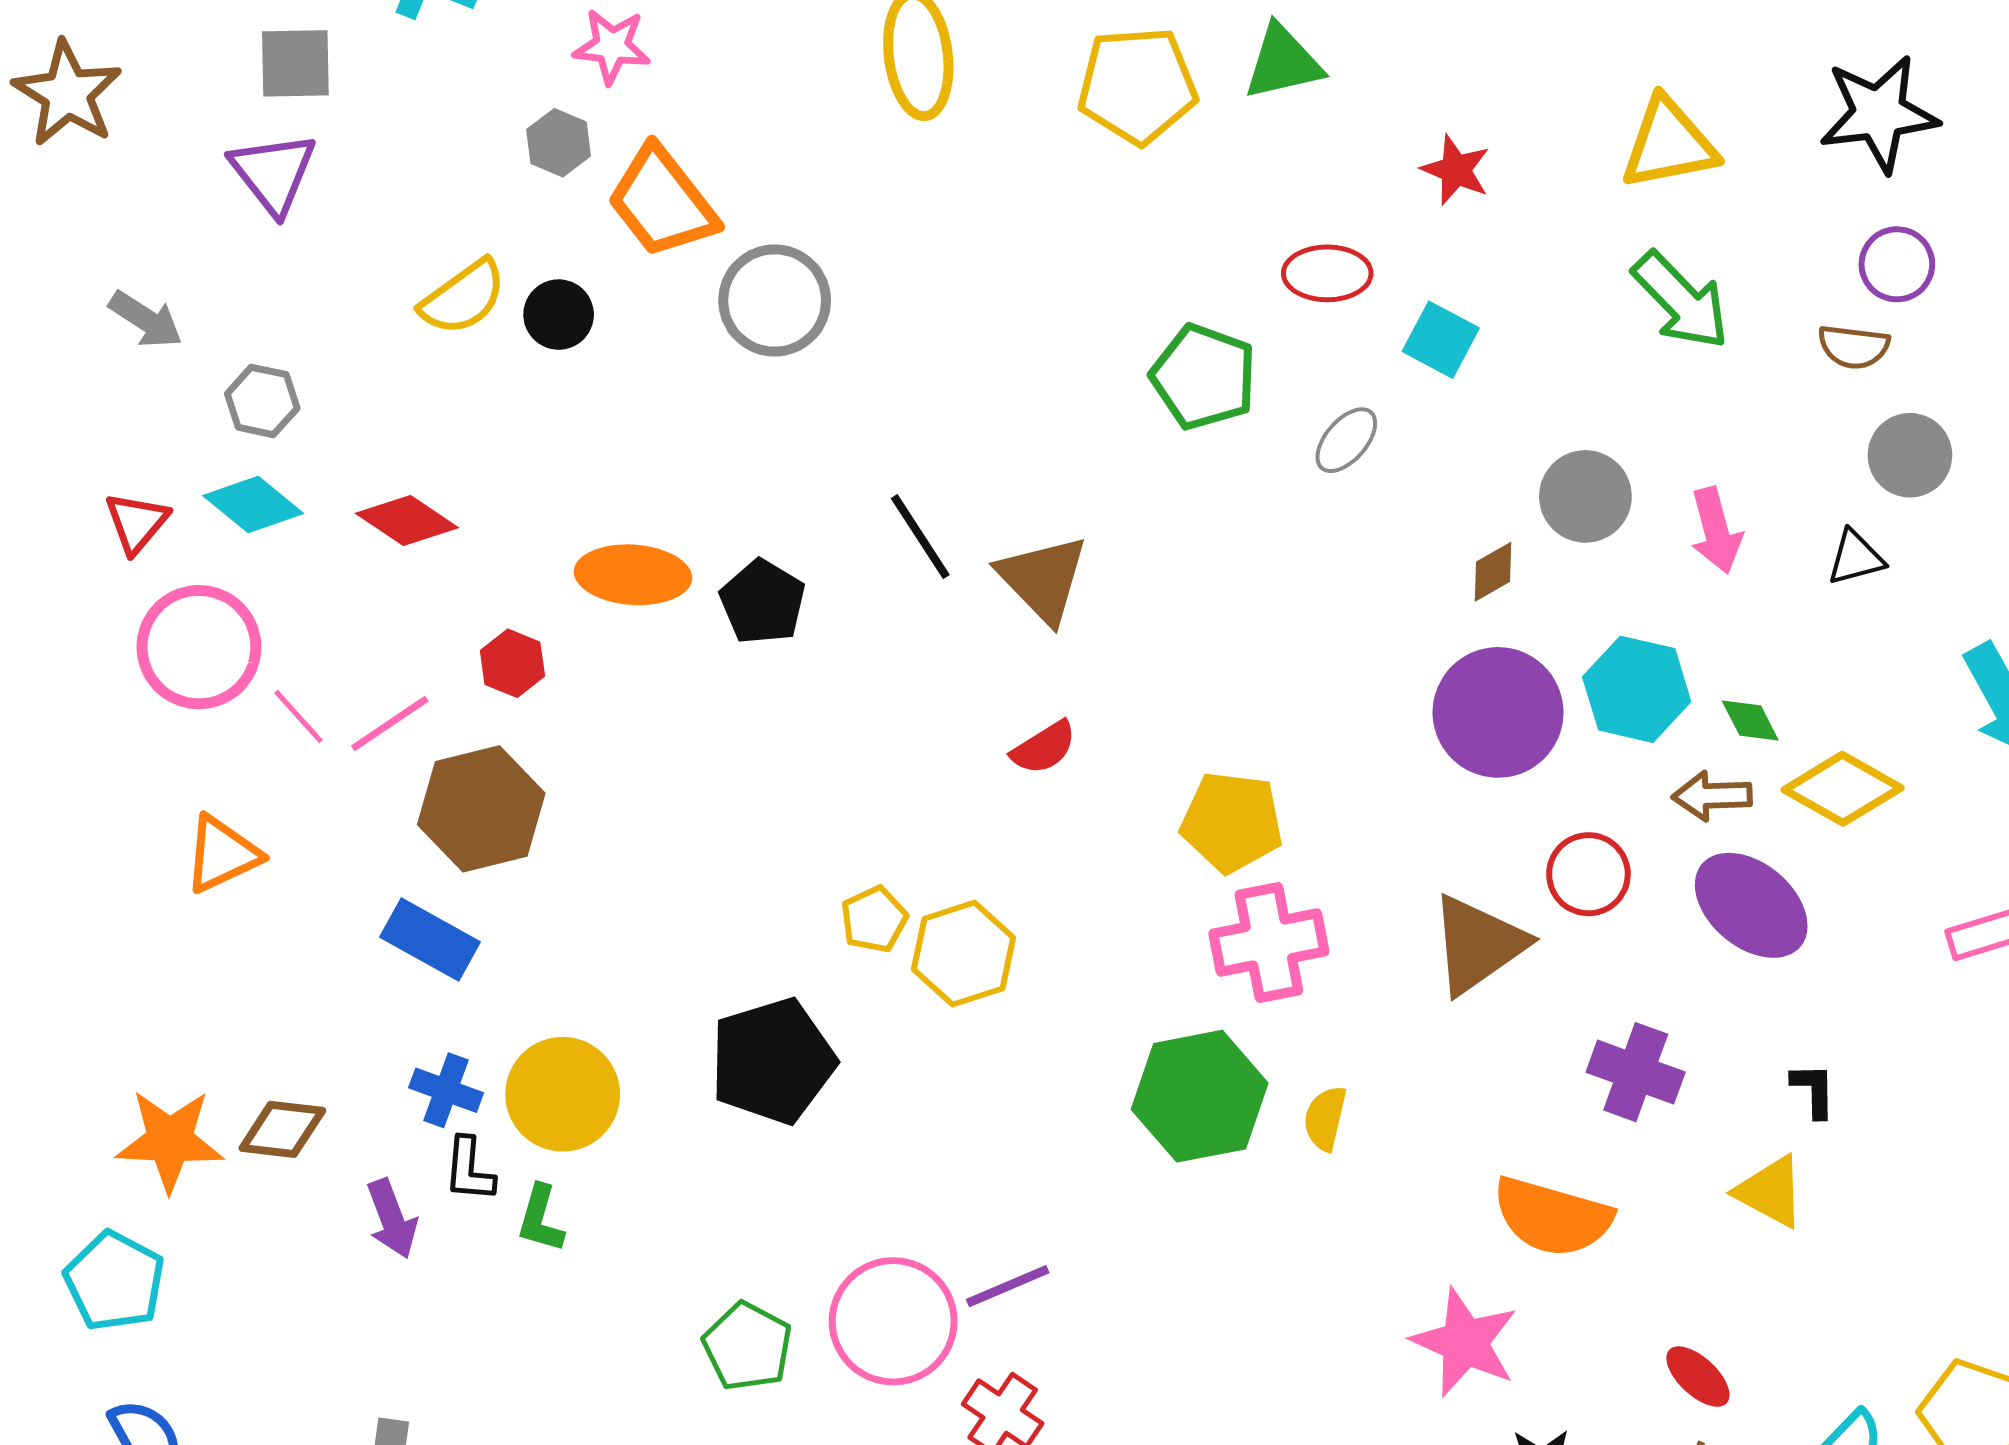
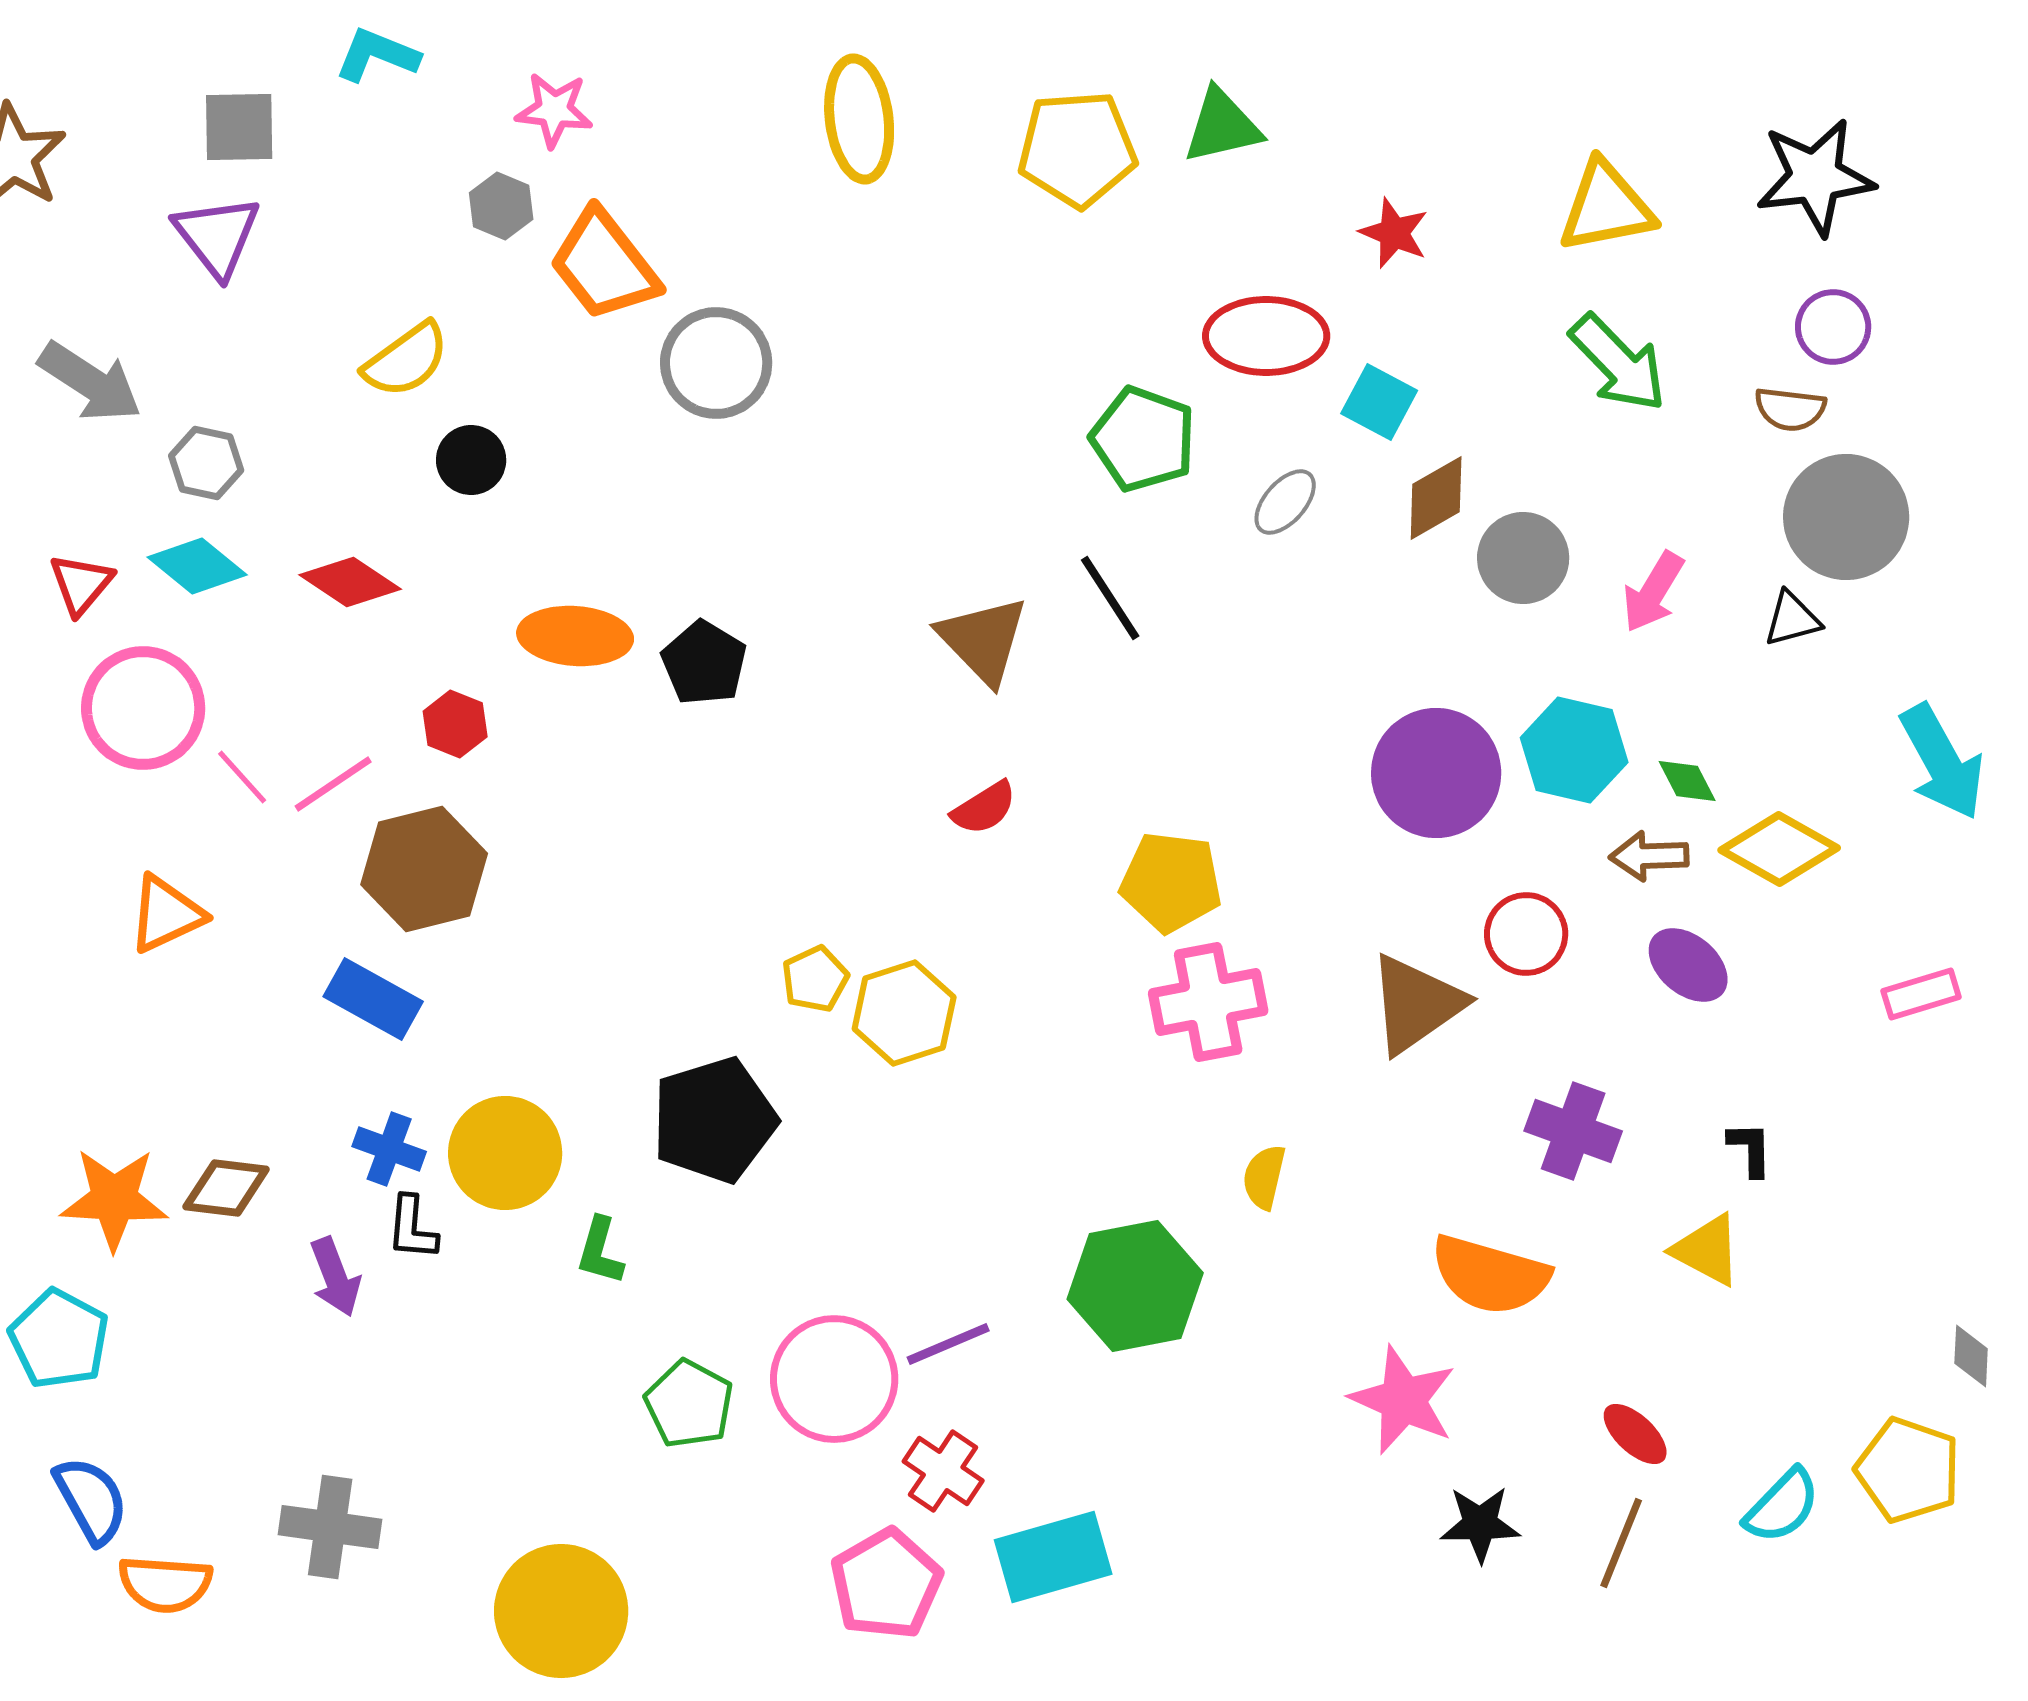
red ellipse: (1327, 273) -> (1266, 336), size x1.4
black circle: (559, 315) -> (471, 460), moved
gray arrow: (146, 320) -> (90, 382), size x1.4
gray circle: (1910, 455) -> (1846, 517), size x1.5
pink arrow: (1716, 531) -> (1653, 592), turned 46
black line: (920, 537) -> (1110, 598), moved
brown diamond: (1493, 572) -> (1436, 498), moved, size x1.4
purple ellipse: (1751, 905) -> (1688, 965), size x0.7
green hexagon: (1200, 1096) -> (1135, 1286), moved
green L-shape: (541, 1219) -> (600, 1251), moved

